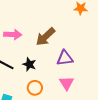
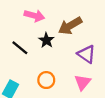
purple triangle: (65, 58) -> (87, 54), turned 30
black star: (29, 64) -> (46, 40), moved

